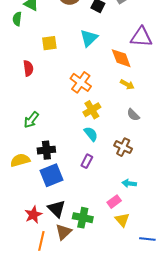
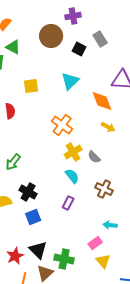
gray semicircle: (133, 115) -> (94, 157), moved
black cross: (46, 150) -> (28, 192), turned 36
blue square: (51, 175) -> (33, 217), size x0.7

